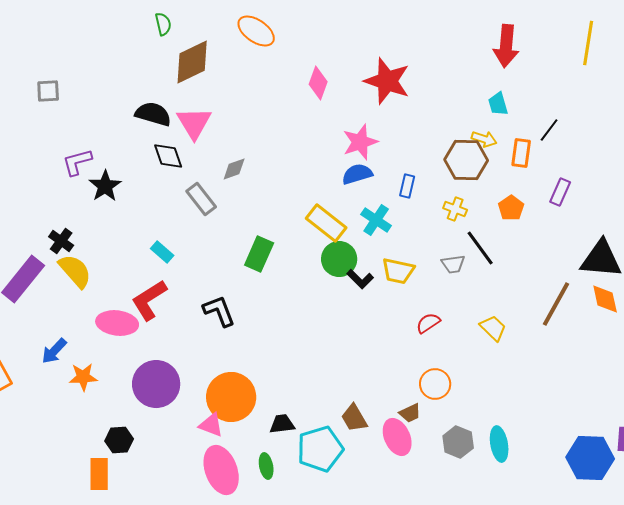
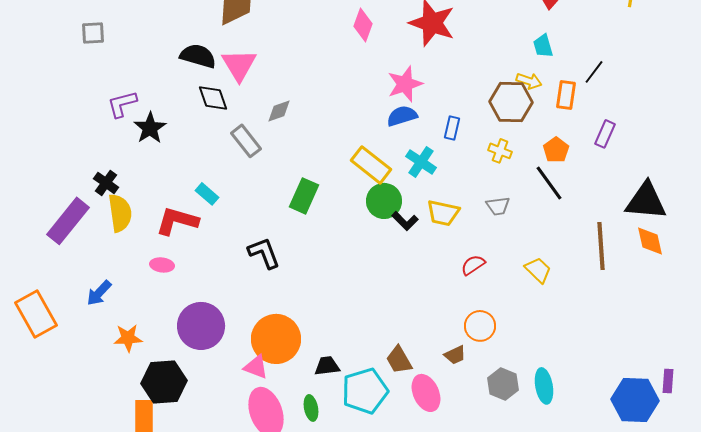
black line: (480, 248) -> (549, 183), moved
yellow semicircle: (75, 271) -> (120, 213), turned 33
red L-shape: (149, 300) -> (177, 221), moved, turned 48
brown line: (556, 304) -> (601, 246), turned -33
pink ellipse: (117, 323) -> (162, 265), size x0.6
orange star: (83, 377) -> (128, 338), moved
pink ellipse: (397, 437) -> (426, 393), moved
black hexagon: (119, 440) -> (164, 382), size x1.6

